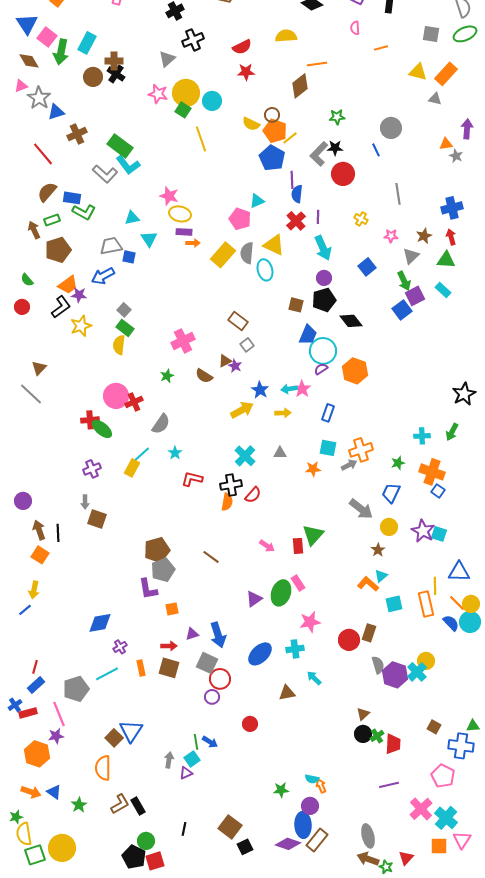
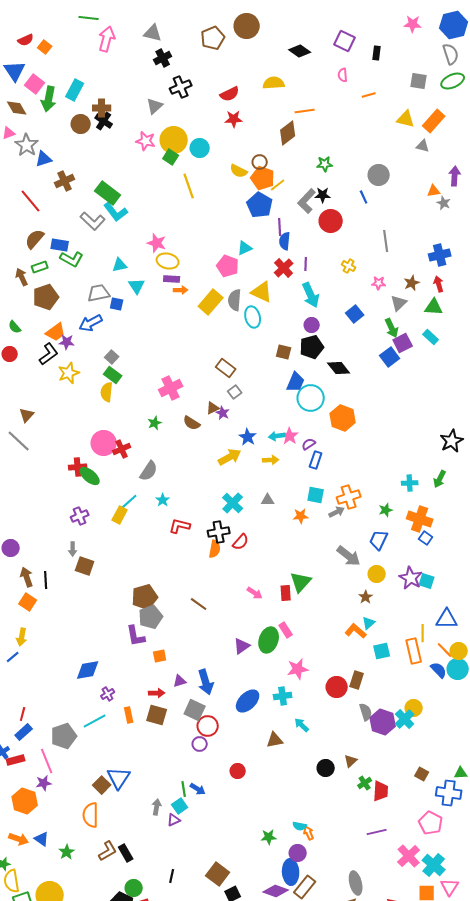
purple semicircle: (321, 369) -> (309, 444), moved
black circle: (363, 734) -> (326, 768), moved

